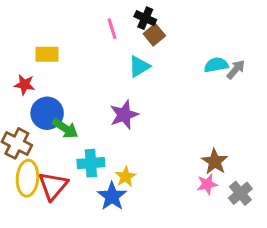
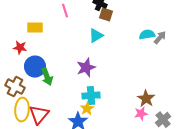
pink line: (112, 29) -> (65, 11), moved
brown square: (154, 35) -> (106, 15), turned -32
green arrow: (65, 128) -> (47, 77), turned 36
cyan cross: (91, 163) -> (91, 96), moved

